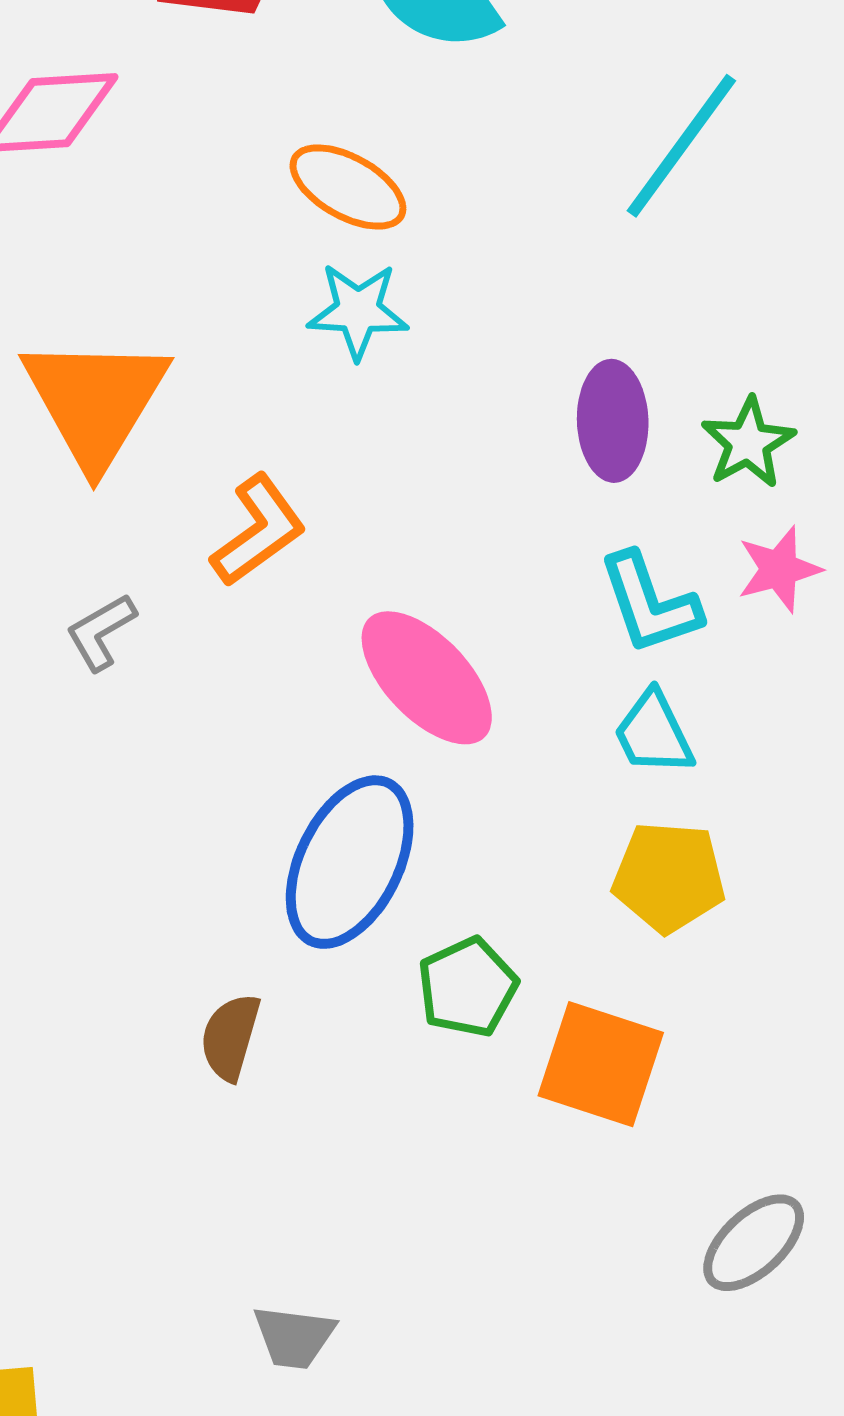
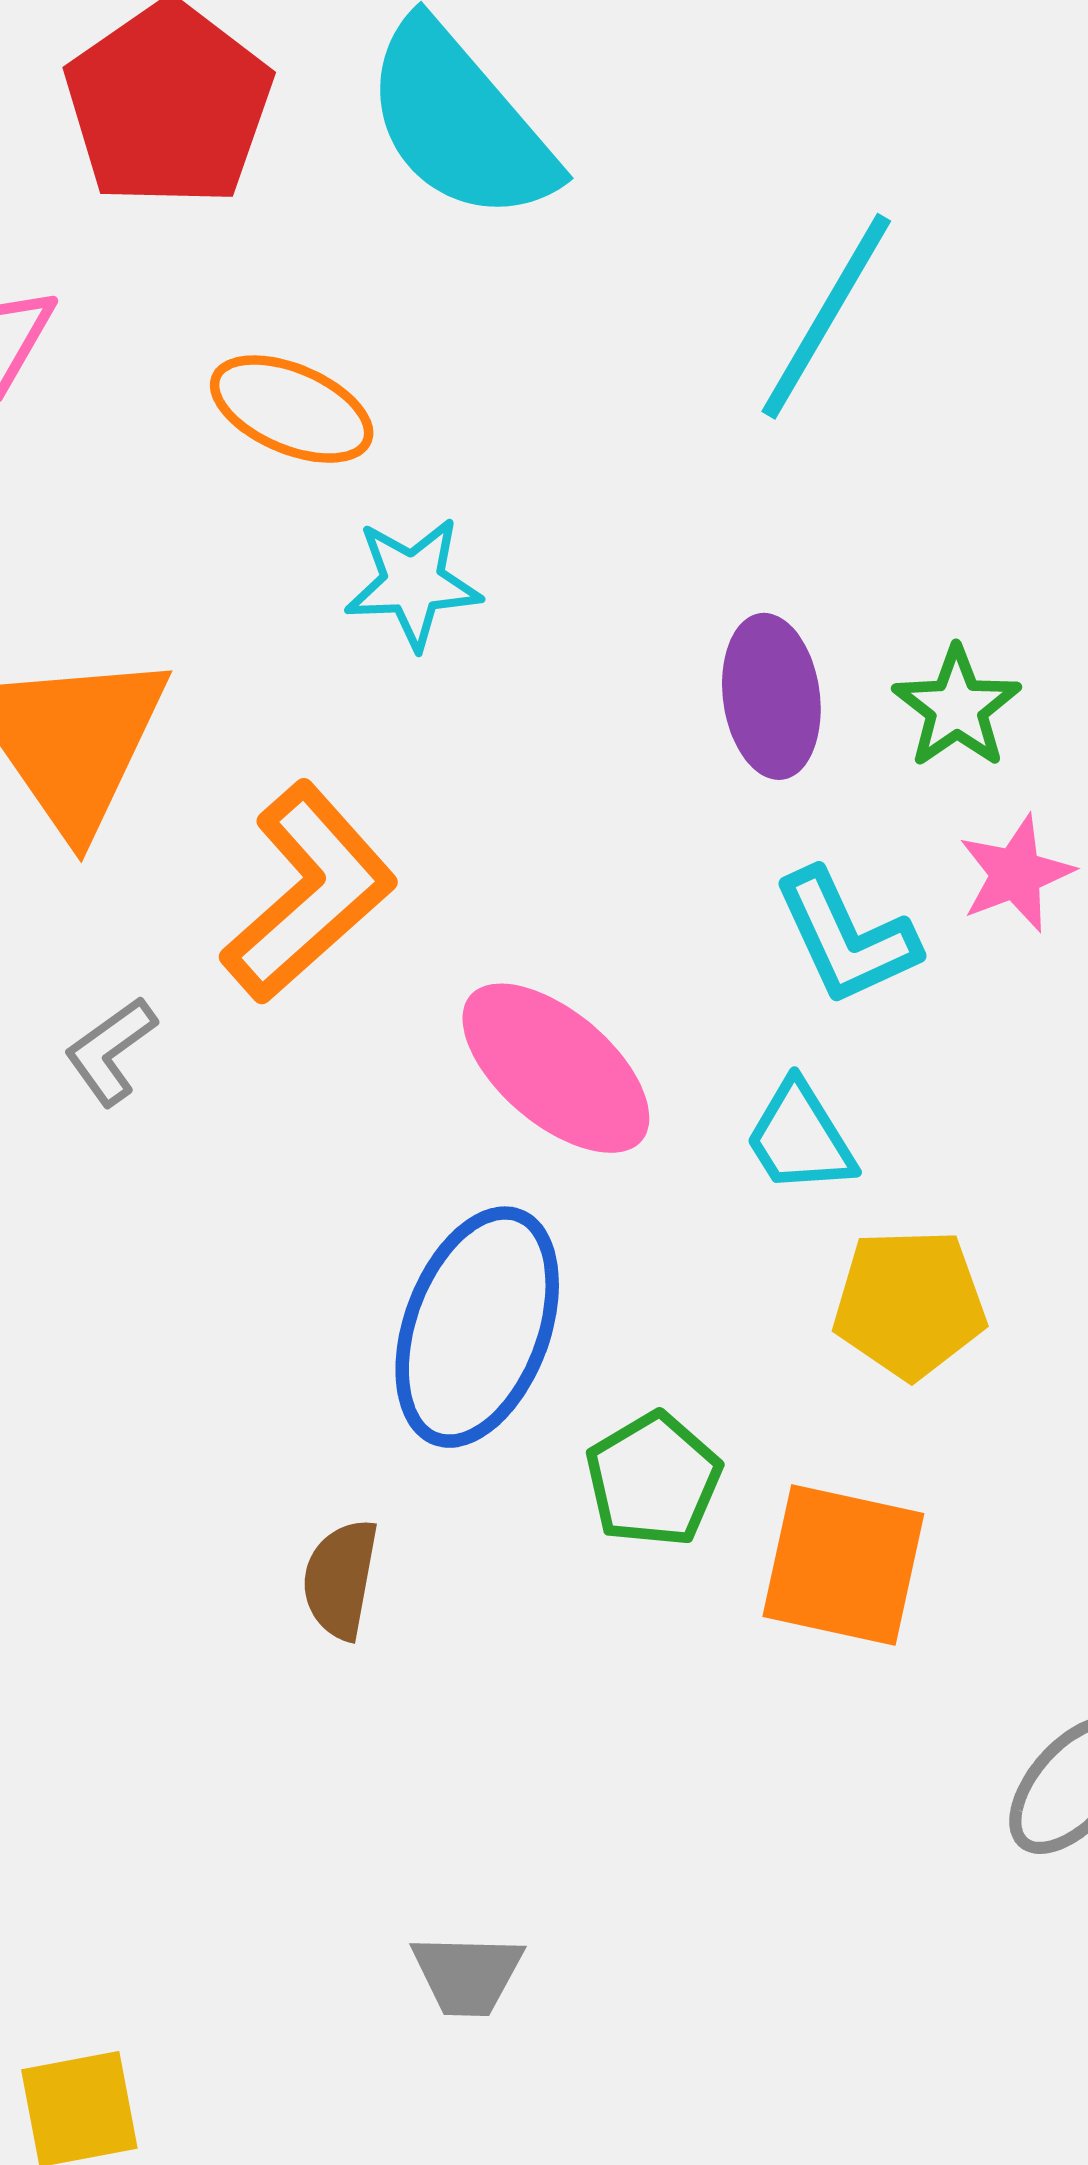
orange ellipse: (348, 187) -> (292, 409), moved
orange L-shape: (258, 530) -> (309, 893), size x1.4
cyan trapezoid: (654, 733) -> (800, 1138), moved

